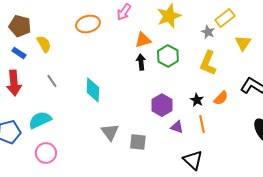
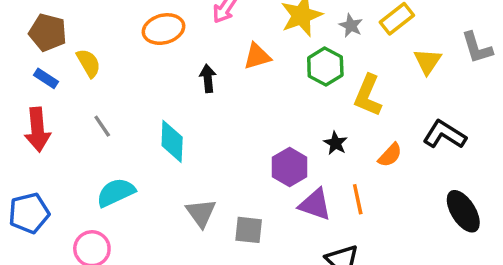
gray star: (208, 32) -> (351, 26), moved
green hexagon: (168, 56) -> (325, 66), moved
black arrow: (141, 62) -> (208, 78), moved
black star: (197, 100) -> (336, 143), moved
cyan semicircle: (40, 120) -> (116, 193), moved
purple triangle: (177, 127) -> (315, 204), size x1.5

